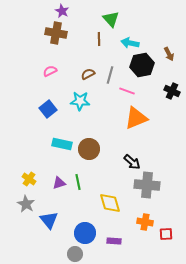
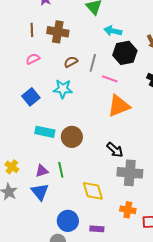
brown cross: (56, 33) -> (58, 32), moved
brown line: (99, 39) -> (32, 30), moved
blue triangle: (49, 220) -> (40, 192), moved

